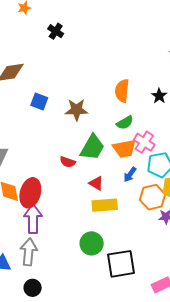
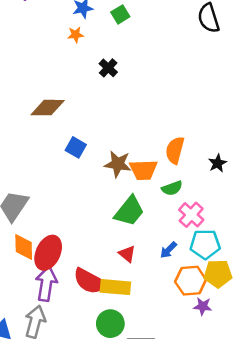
orange trapezoid: (124, 149) -> (143, 170), moved
red semicircle: (68, 162) -> (90, 281), moved, size x1.8
yellow rectangle: (105, 205) -> (115, 287), moved

